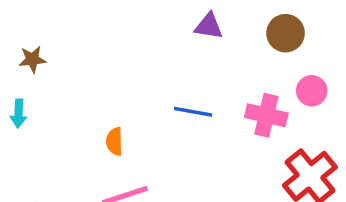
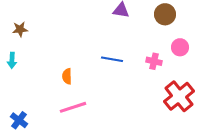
pink cross: (266, 115) -> (154, 61), size x0.7

